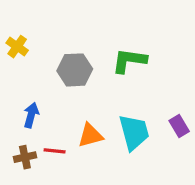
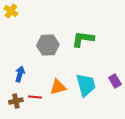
yellow cross: (17, 47) -> (11, 11), moved

